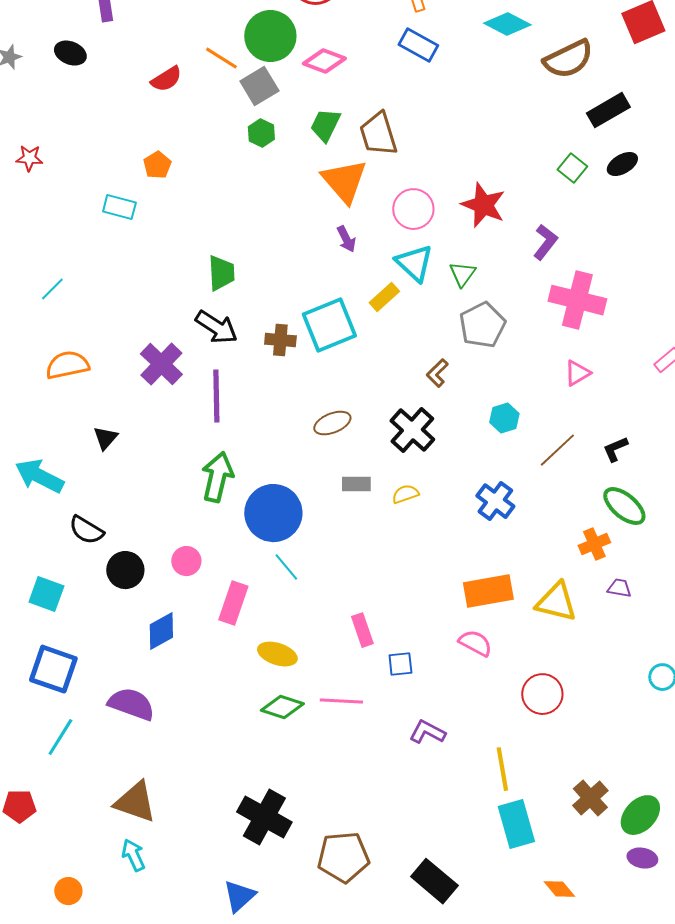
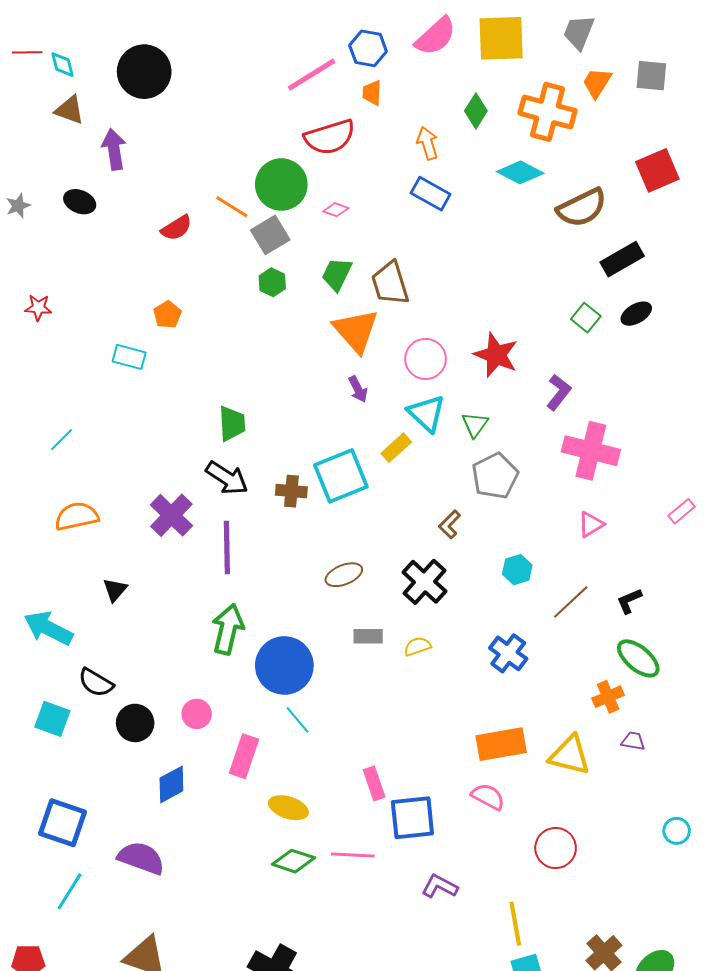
pink diamond: (324, 61) -> (336, 210), size x0.6
cyan square: (46, 594) -> (52, 719), moved
blue square: (400, 664) -> (412, 818), size x1.8

